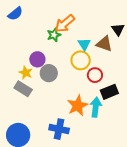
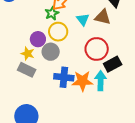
yellow circle: (81, 60) -> (58, 32), moved
red circle: (95, 75) -> (97, 49), size x1.5
orange star: (78, 106) -> (82, 81), turned 30
blue cross: (59, 129) -> (64, 77), moved

